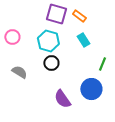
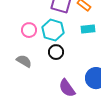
pink circle: (12, 37) -> (29, 30), moved
cyan rectangle: (83, 40) -> (88, 29), turned -64

